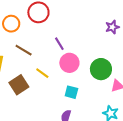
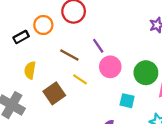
brown line: (24, 50) -> (69, 55), moved
cyan square: (71, 92) -> (127, 101), moved

